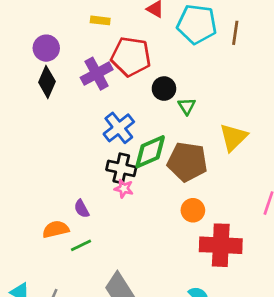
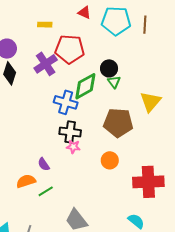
black circle: (164, 89) -> (109, 68), moved
blue cross: (119, 128) -> (66, 102), turned -30
green diamond: (150, 152) -> (85, 86), moved
orange circle: (193, 210) -> (110, 160), moved

